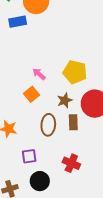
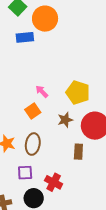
brown rectangle: (73, 122) -> (78, 152), moved
brown ellipse: (48, 125) -> (33, 144), moved
red cross: (71, 163) -> (54, 182), moved

